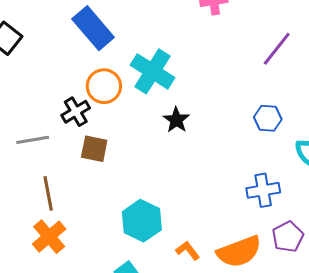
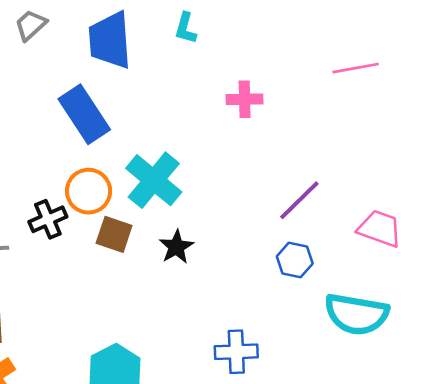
purple line: (277, 49) -> (299, 200), moved
brown square: (94, 149) -> (114, 234), moved
blue cross: (263, 190) -> (236, 352), moved

